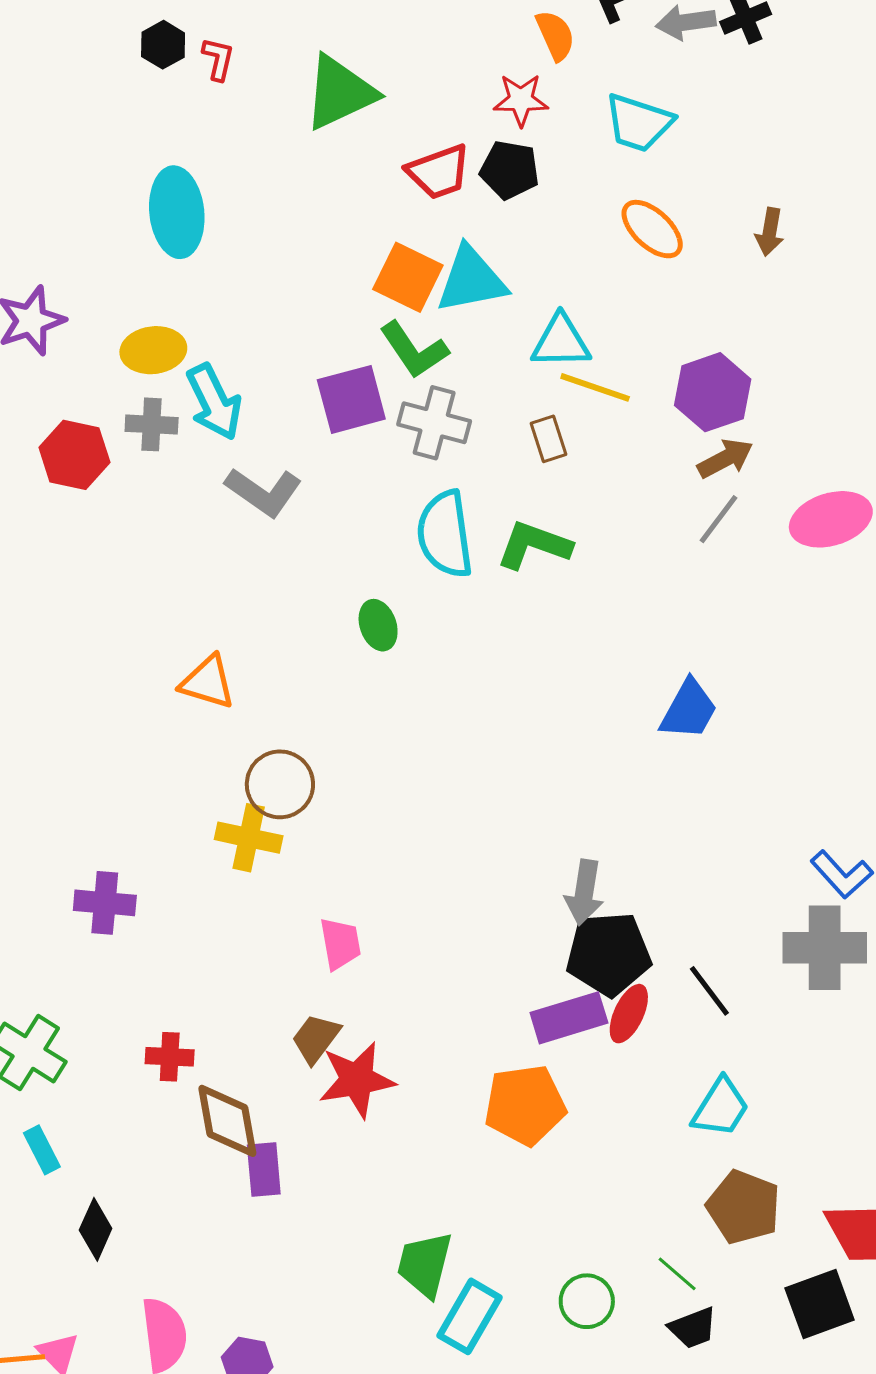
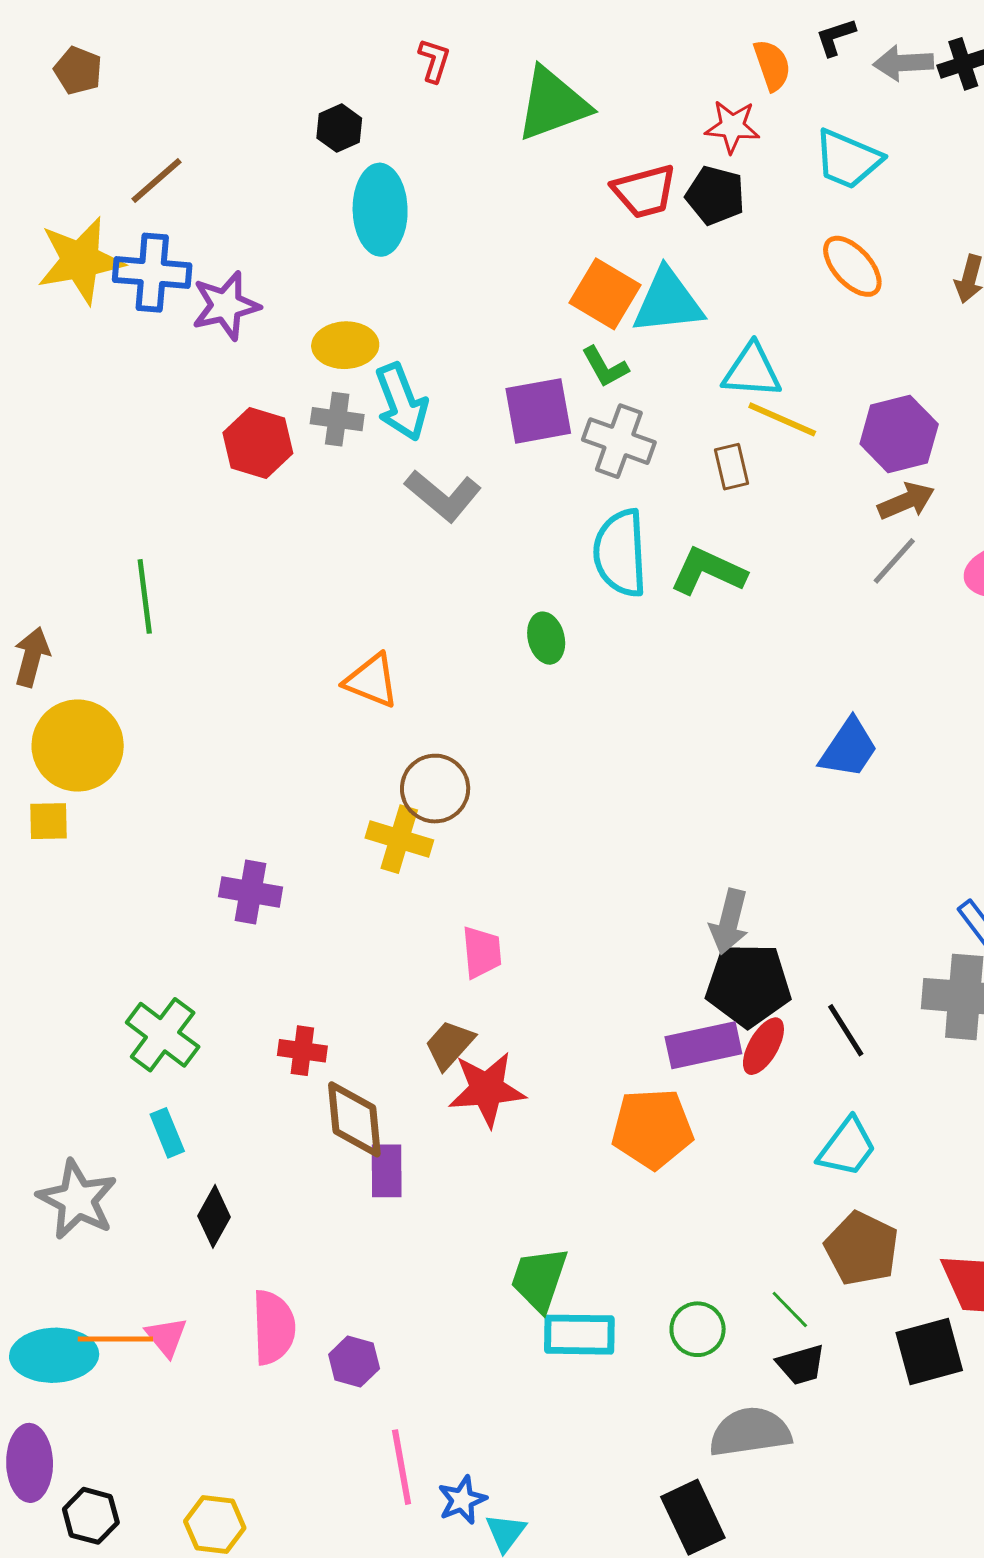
black hexagon: (163, 45) -> (339, 128), moved
green L-shape: (414, 350) -> (605, 367), size x0.7
cyan rectangle: (470, 1316) -> (579, 1335), turned 56

